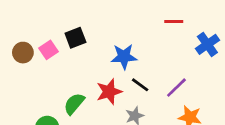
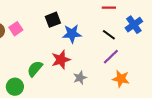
black square: (75, 38) -> (53, 20), moved
black line: (140, 85) -> (109, 35), moved

